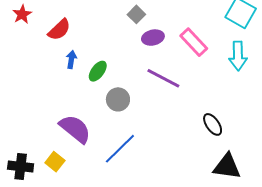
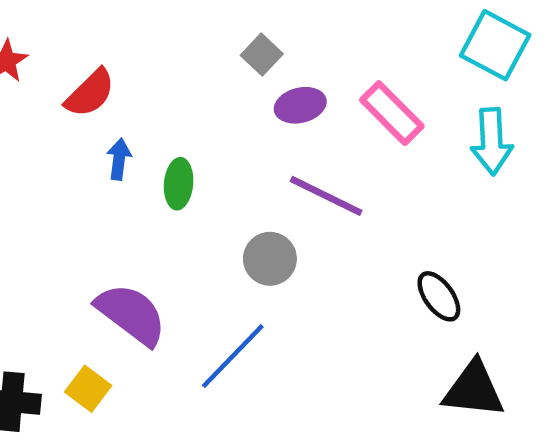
green ellipse: (98, 71) -> (179, 184), turned -30
gray circle: (118, 99) -> (270, 259), moved

